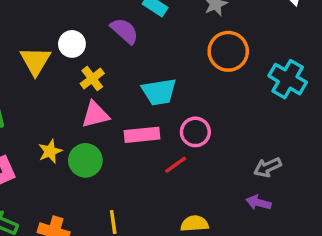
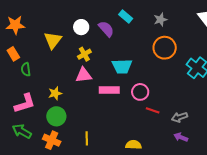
white circle: (72, 44) -> (81, 27), moved
green circle: (85, 160) -> (56, 116), moved
red line: (176, 165) -> (153, 110), moved, turned 48
purple arrow: (258, 203) -> (181, 137), moved

